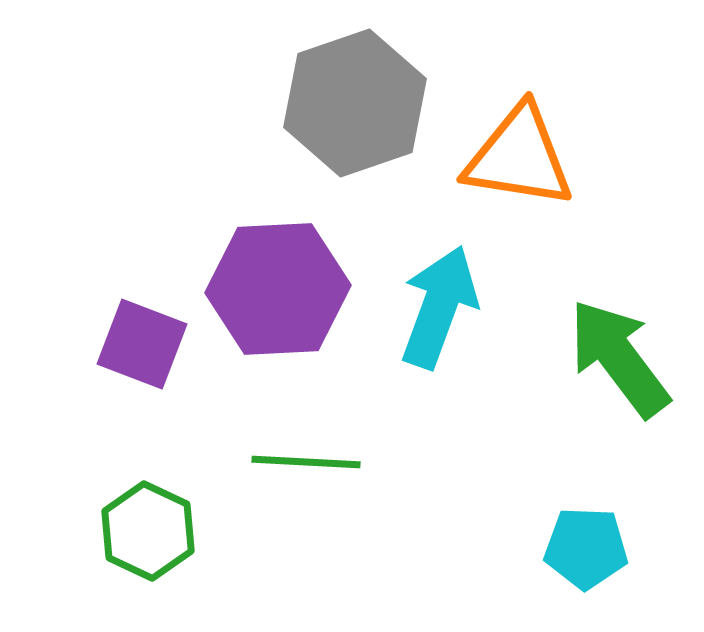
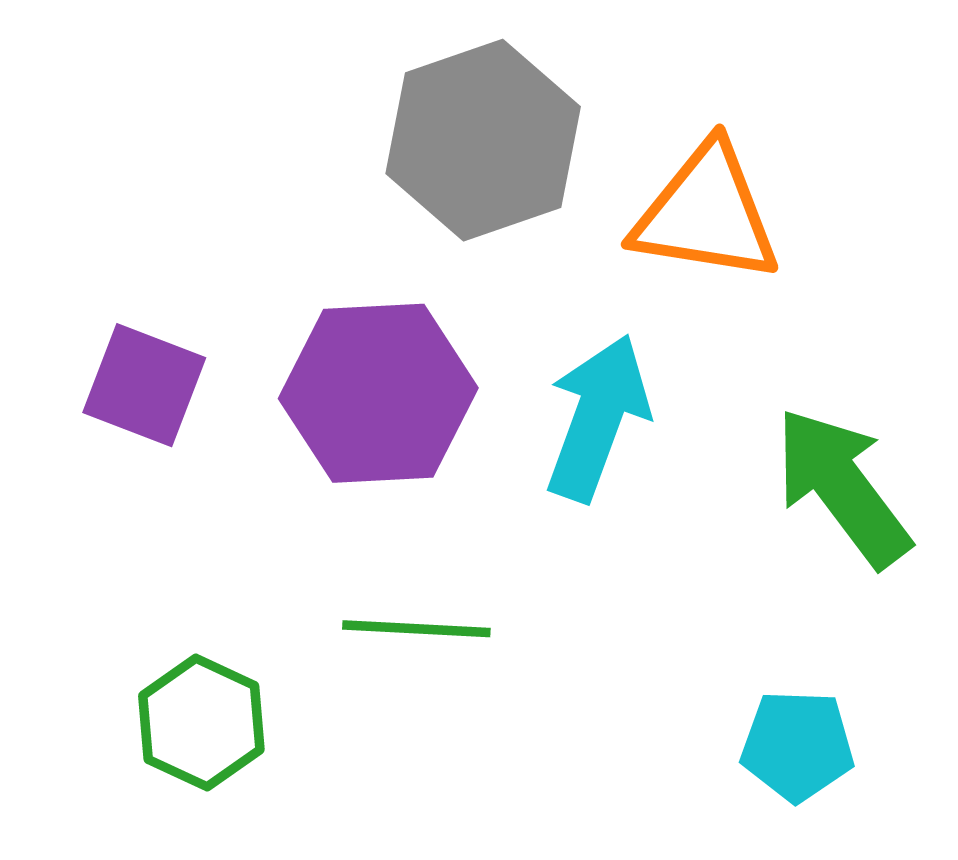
purple square: (142, 344) -> (144, 385), moved

